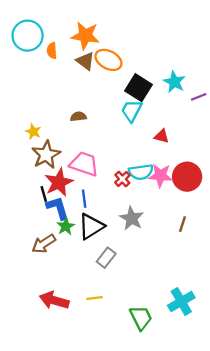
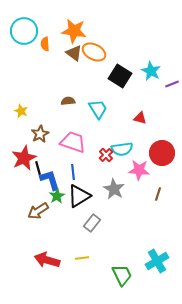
cyan trapezoid: (132, 111) -> (98, 109), moved, turned 120
yellow star: (33, 132) -> (21, 111), moved
brown star: (46, 155) -> (40, 134), size x0.7
pink star: (160, 176) -> (139, 170), moved
red star: (59, 182) -> (24, 158), moved

